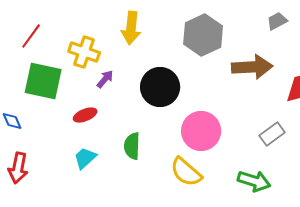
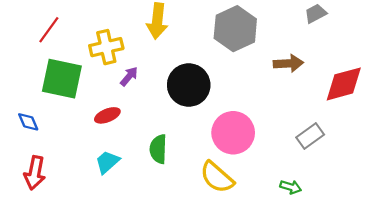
yellow cross: (84, 52) -> (106, 47), turned -32
brown arrow: (252, 67) -> (288, 63), size x0.7
green arrow: (254, 181) -> (291, 187), size x0.6

